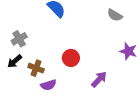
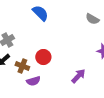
red circle: (71, 58) -> (43, 57), moved

